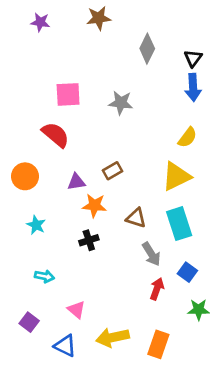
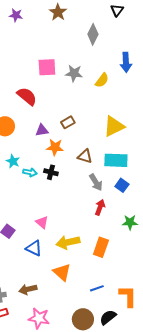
brown star: (99, 18) -> (58, 12), turned -30
black triangle: (193, 58) -> (117, 10), moved
pink square: (68, 94) -> (47, 67), moved
yellow semicircle: (187, 137) -> (102, 80), moved
cyan rectangle: (179, 224) -> (116, 160), turned -70
black cross: (89, 240) -> (51, 172), turned 32
blue square: (187, 272) -> (122, 185), moved
cyan arrow: (44, 276) -> (30, 172), moved

